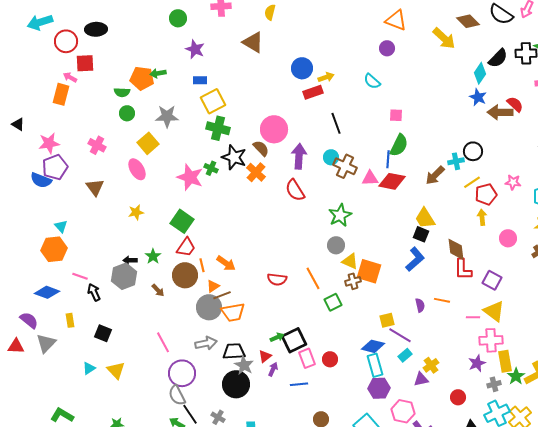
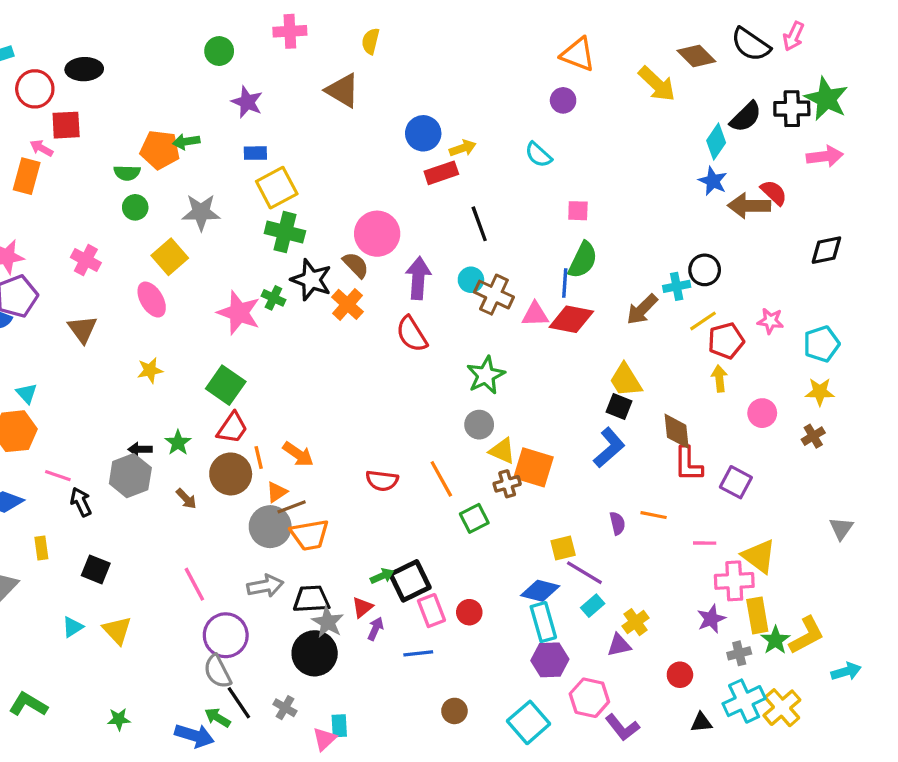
yellow triangle: (494, 311) -> (759, 556), moved

